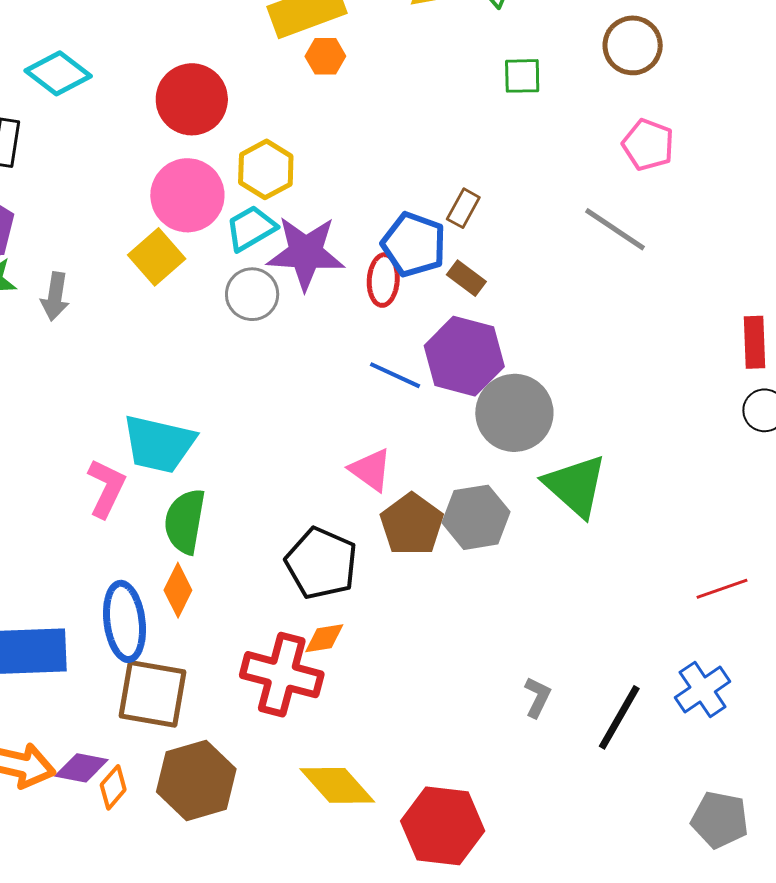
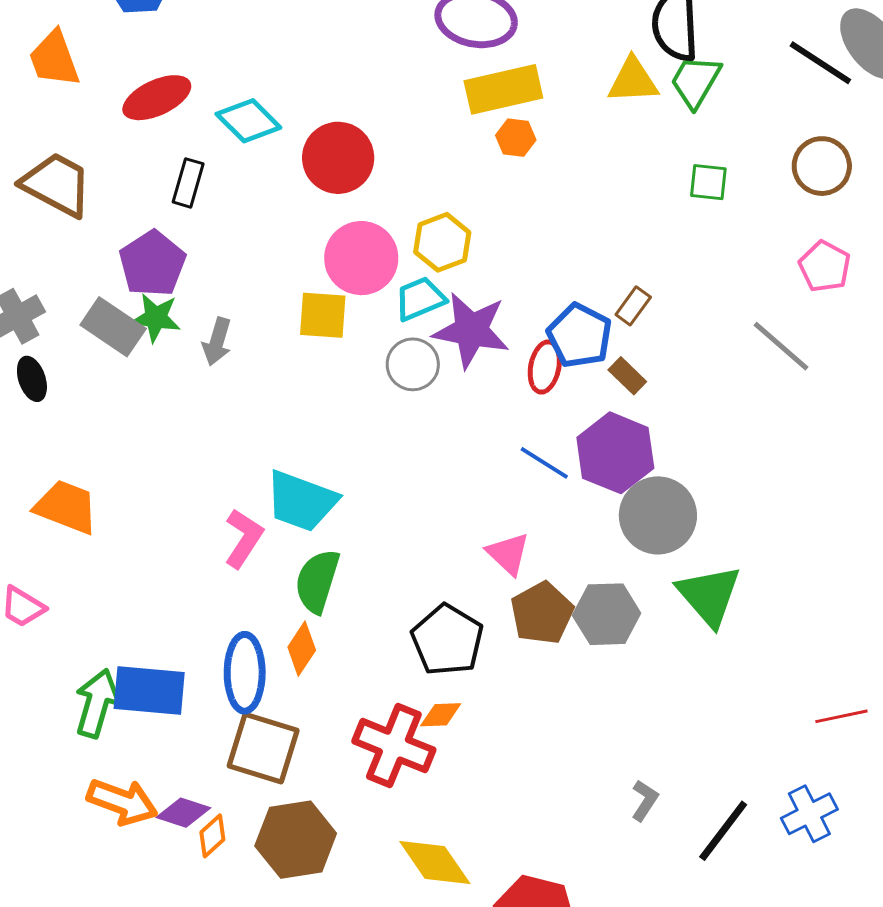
red circle: (192, 99) -> (338, 158), moved
yellow square: (157, 257) -> (323, 315), turned 38

